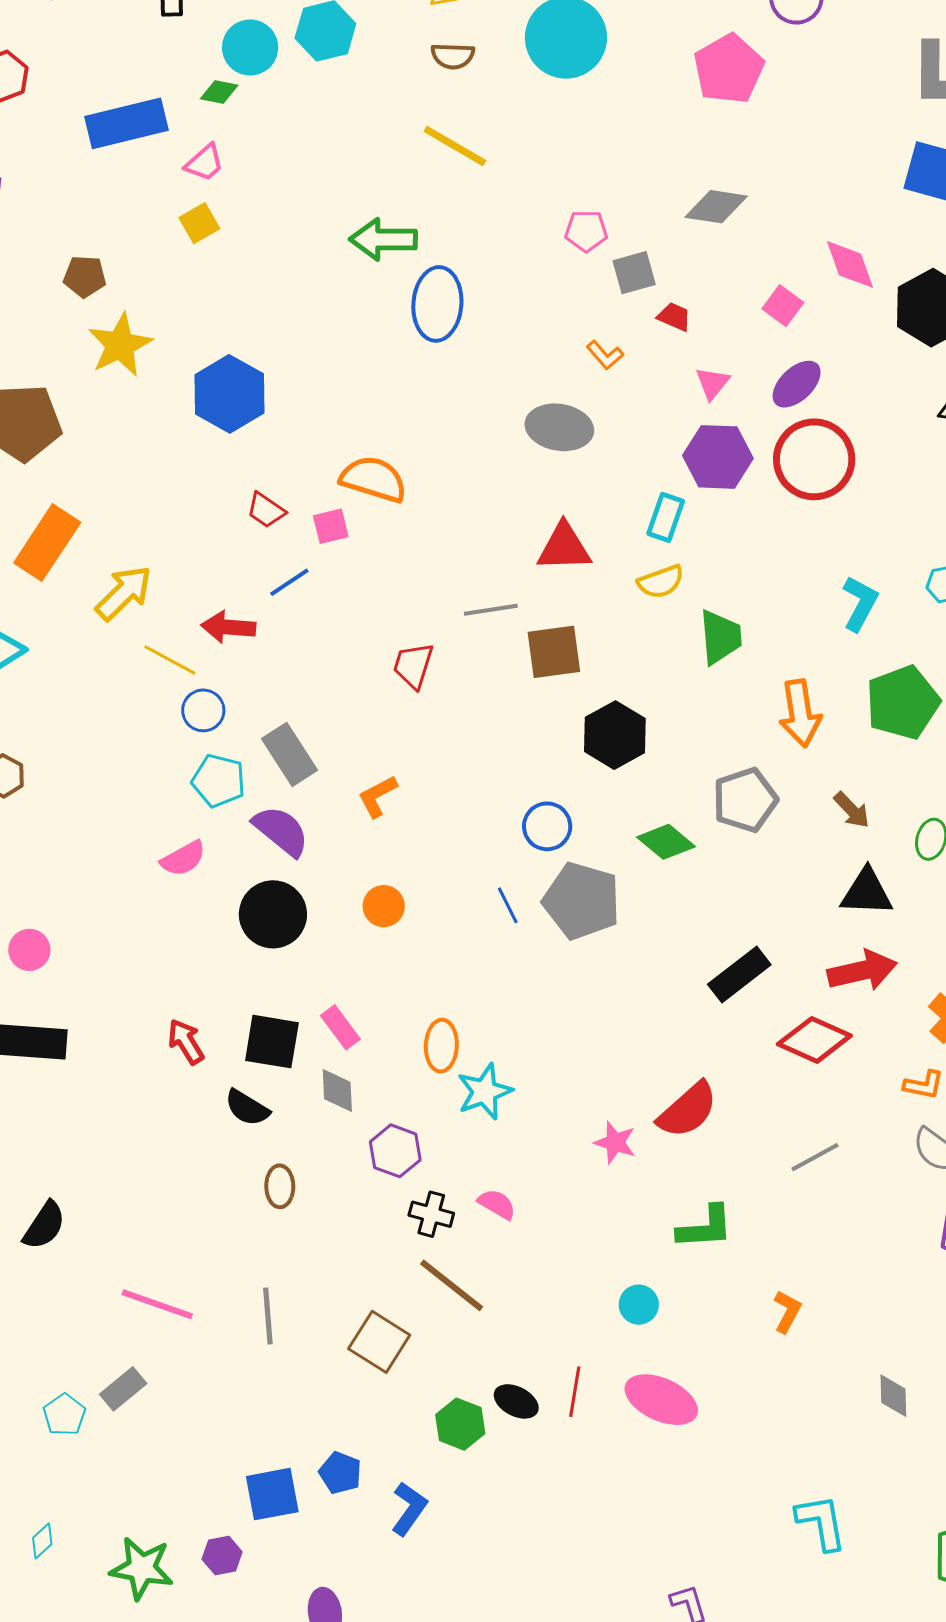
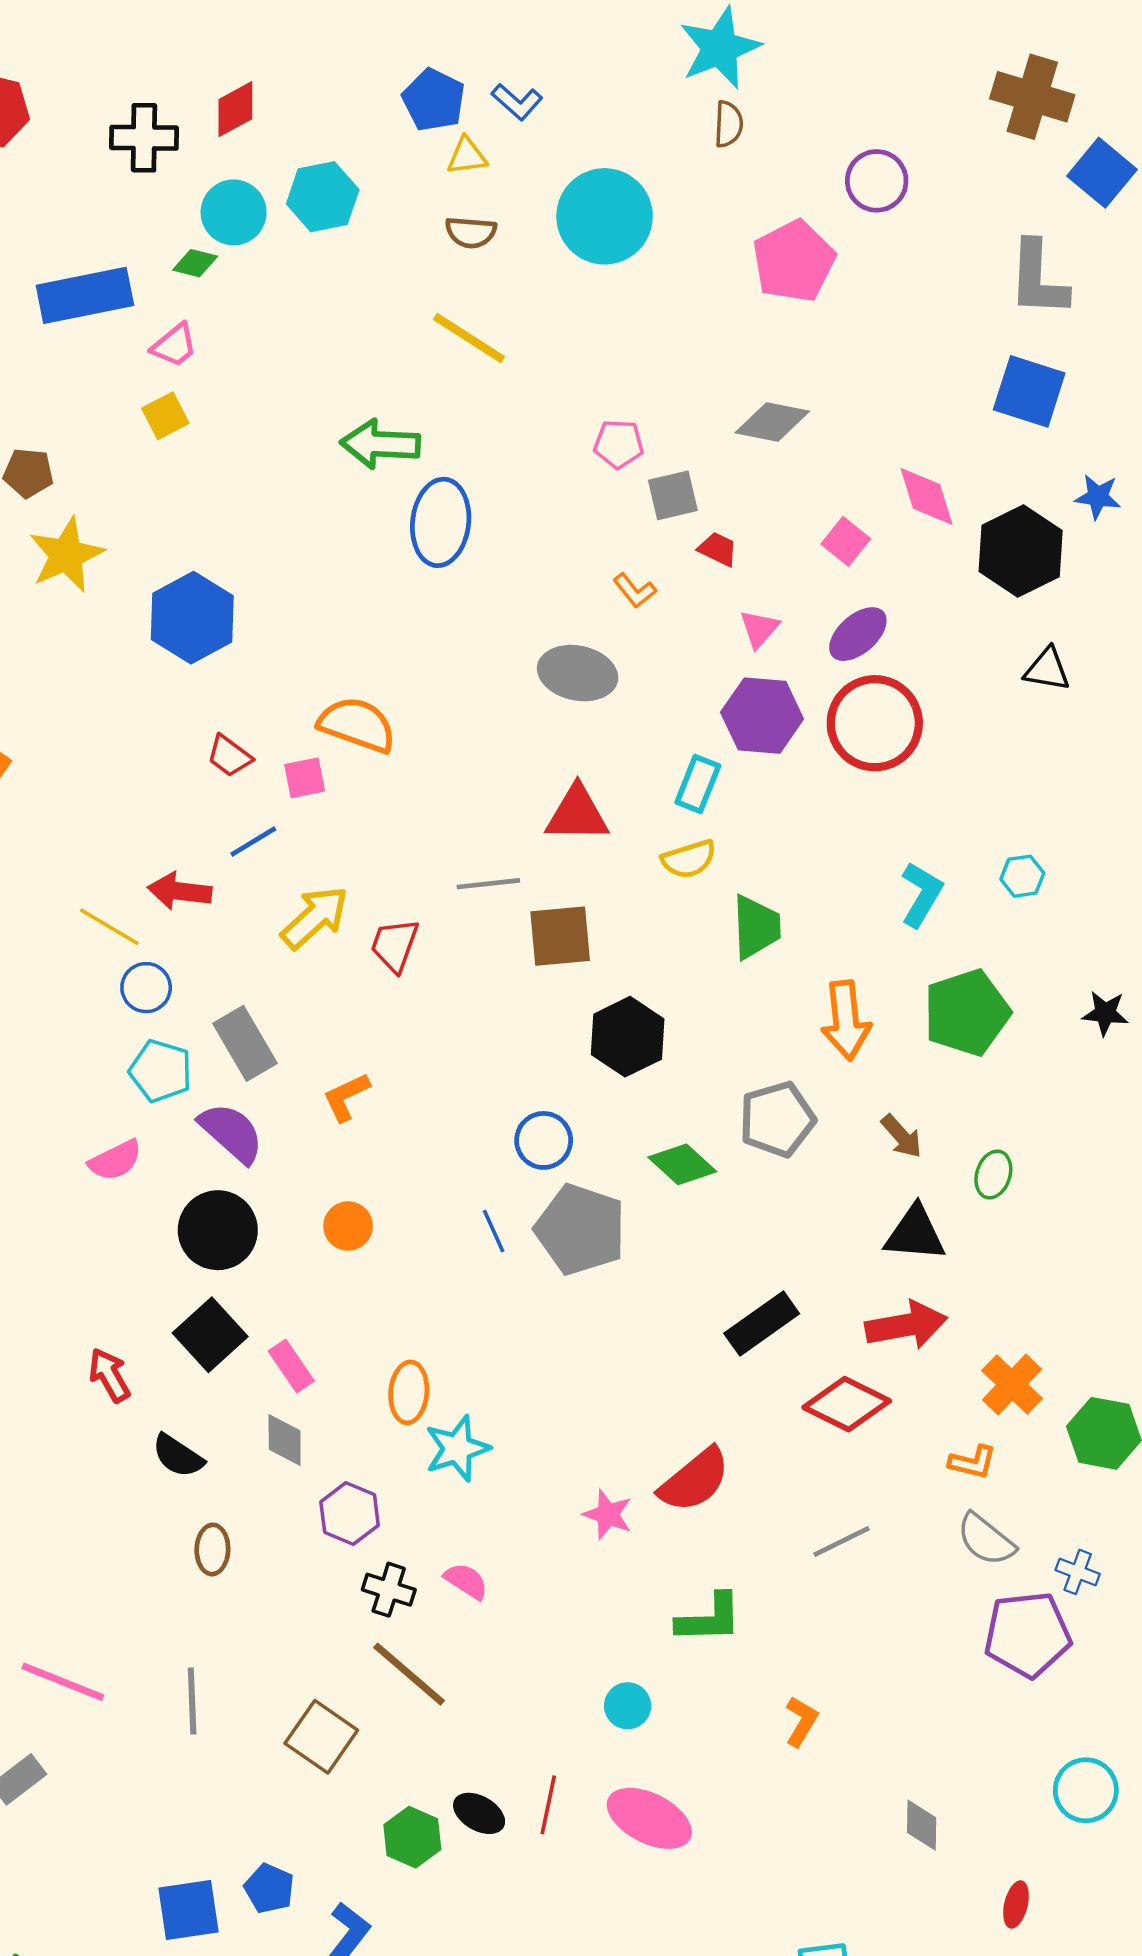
yellow arrow: (124, 593) -> (315, 917), moved
black square: (272, 1042) -> (210, 1335), moved, turned 36

